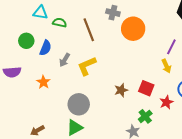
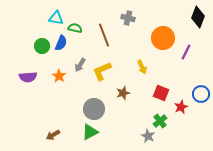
orange circle: (133, 29) -> (163, 38), moved
blue semicircle: (45, 48) -> (61, 43), moved
yellow arrow: (166, 66) -> (142, 67), moved
orange star: (43, 82) -> (59, 76), moved
brown star: (121, 90) -> (123, 93), moved

